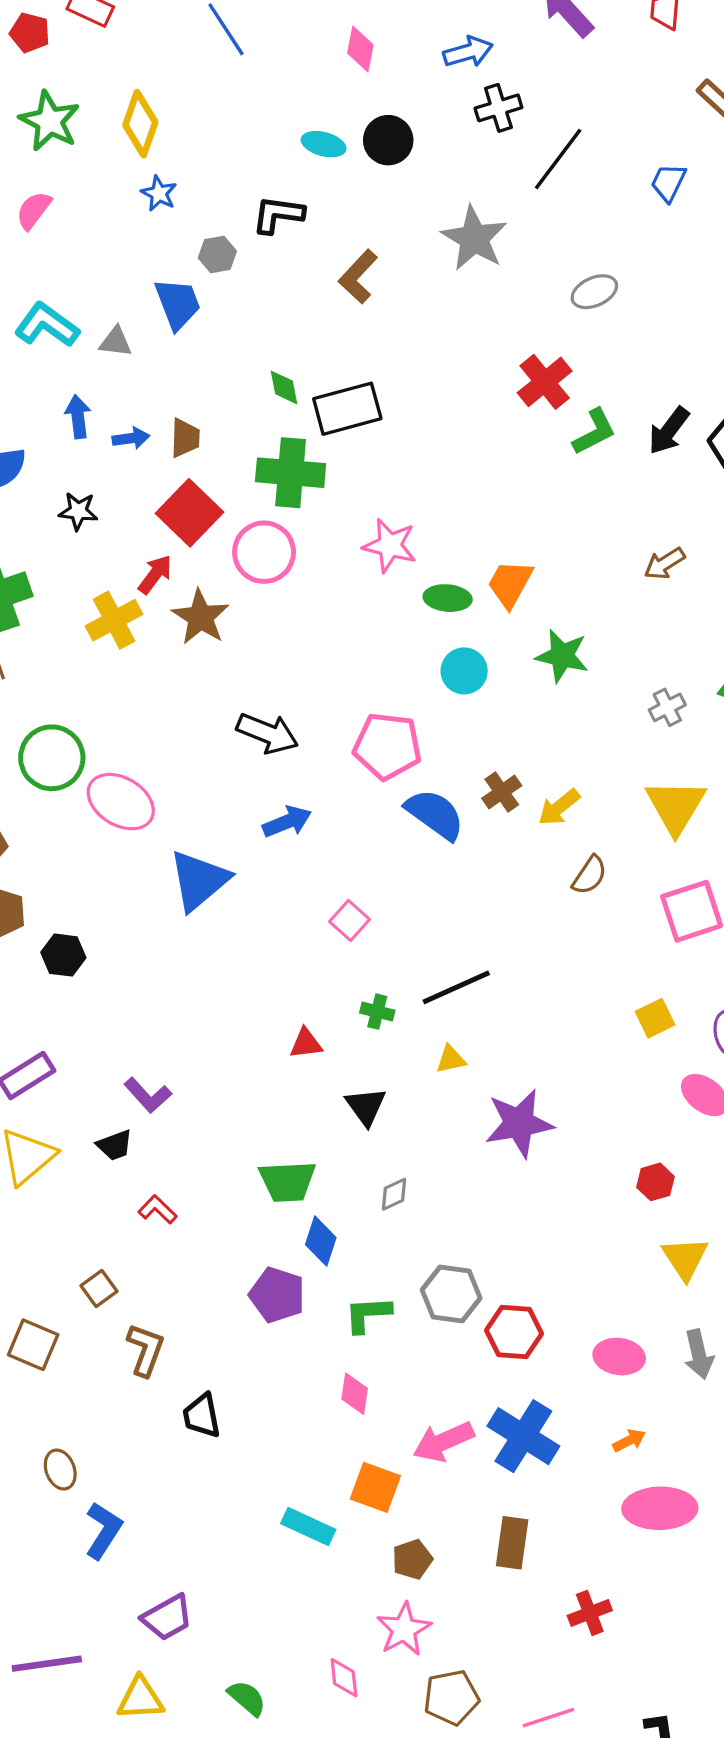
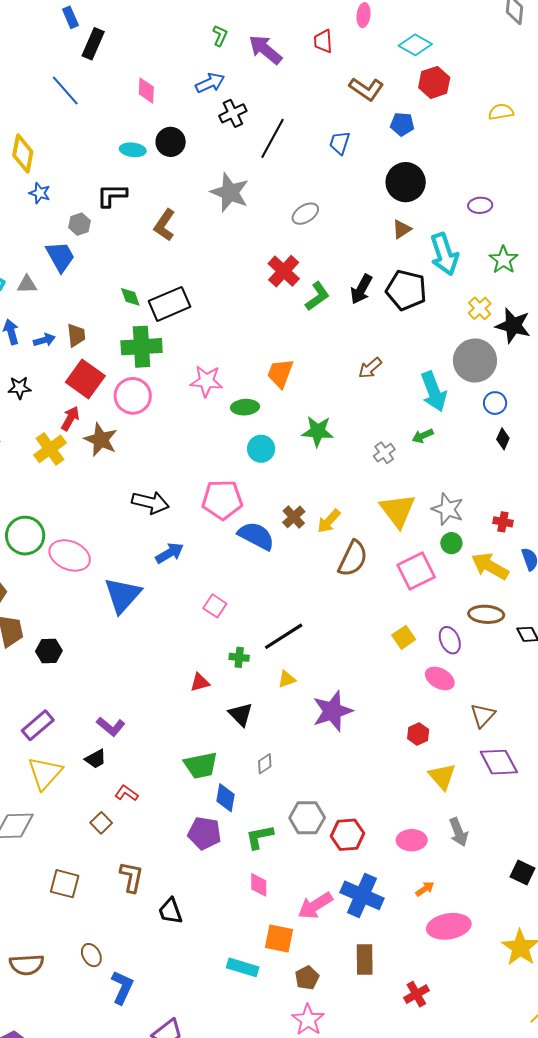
orange trapezoid: (510, 584) -> (280, 373), moved
brown semicircle: (590, 875) -> (353, 559), size x1.5
brown square: (99, 1289) -> (101, 823), moved

